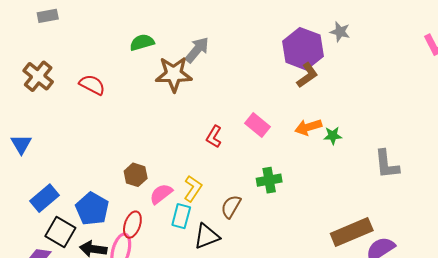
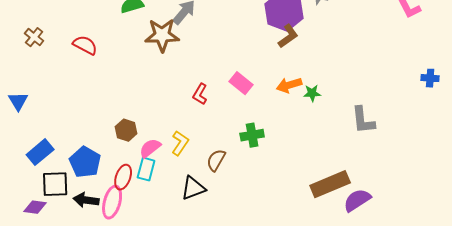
brown cross: (38, 76) -> (34, 37), size x0.7
cyan rectangle: (181, 216) -> (146, 169), moved
black square: (60, 232) -> (55, 184), turned -32

